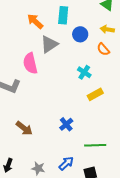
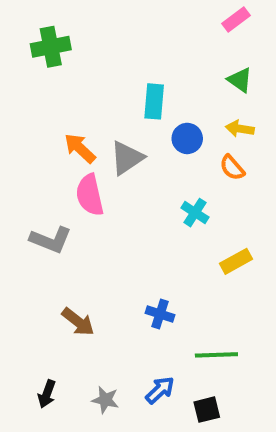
orange arrow: (35, 21) -> (80, 148), moved
yellow rectangle: (95, 94) -> (236, 261), moved
blue cross: (66, 124) -> (160, 314), turned -32

